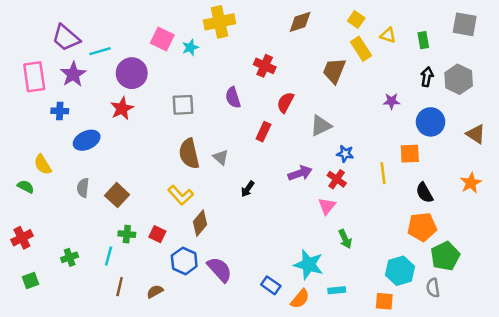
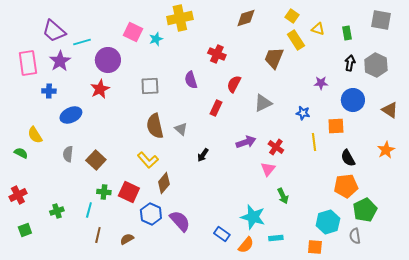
blue star: (345, 154) -> (303, 113), moved
red square: (157, 234) -> (129, 192), size x1.5

